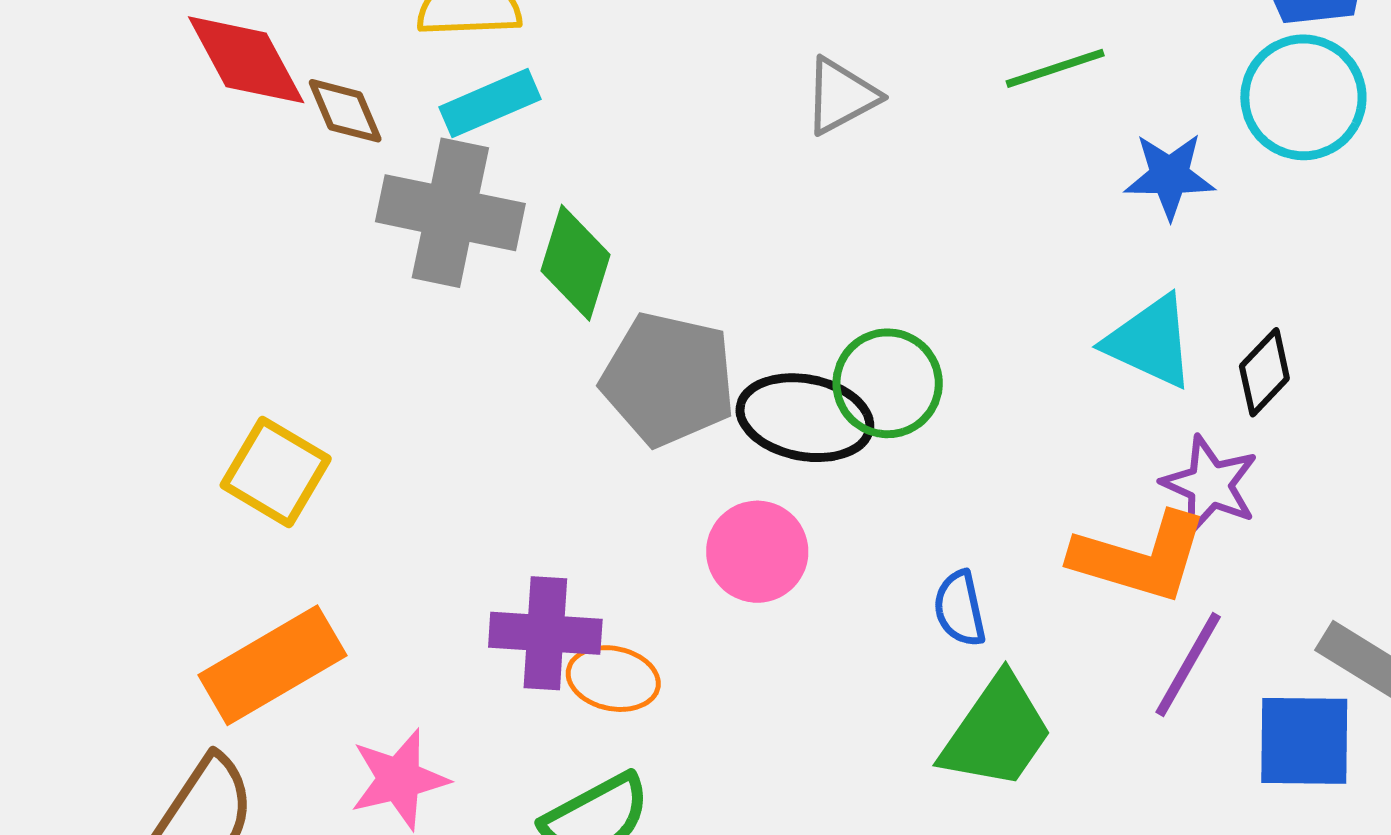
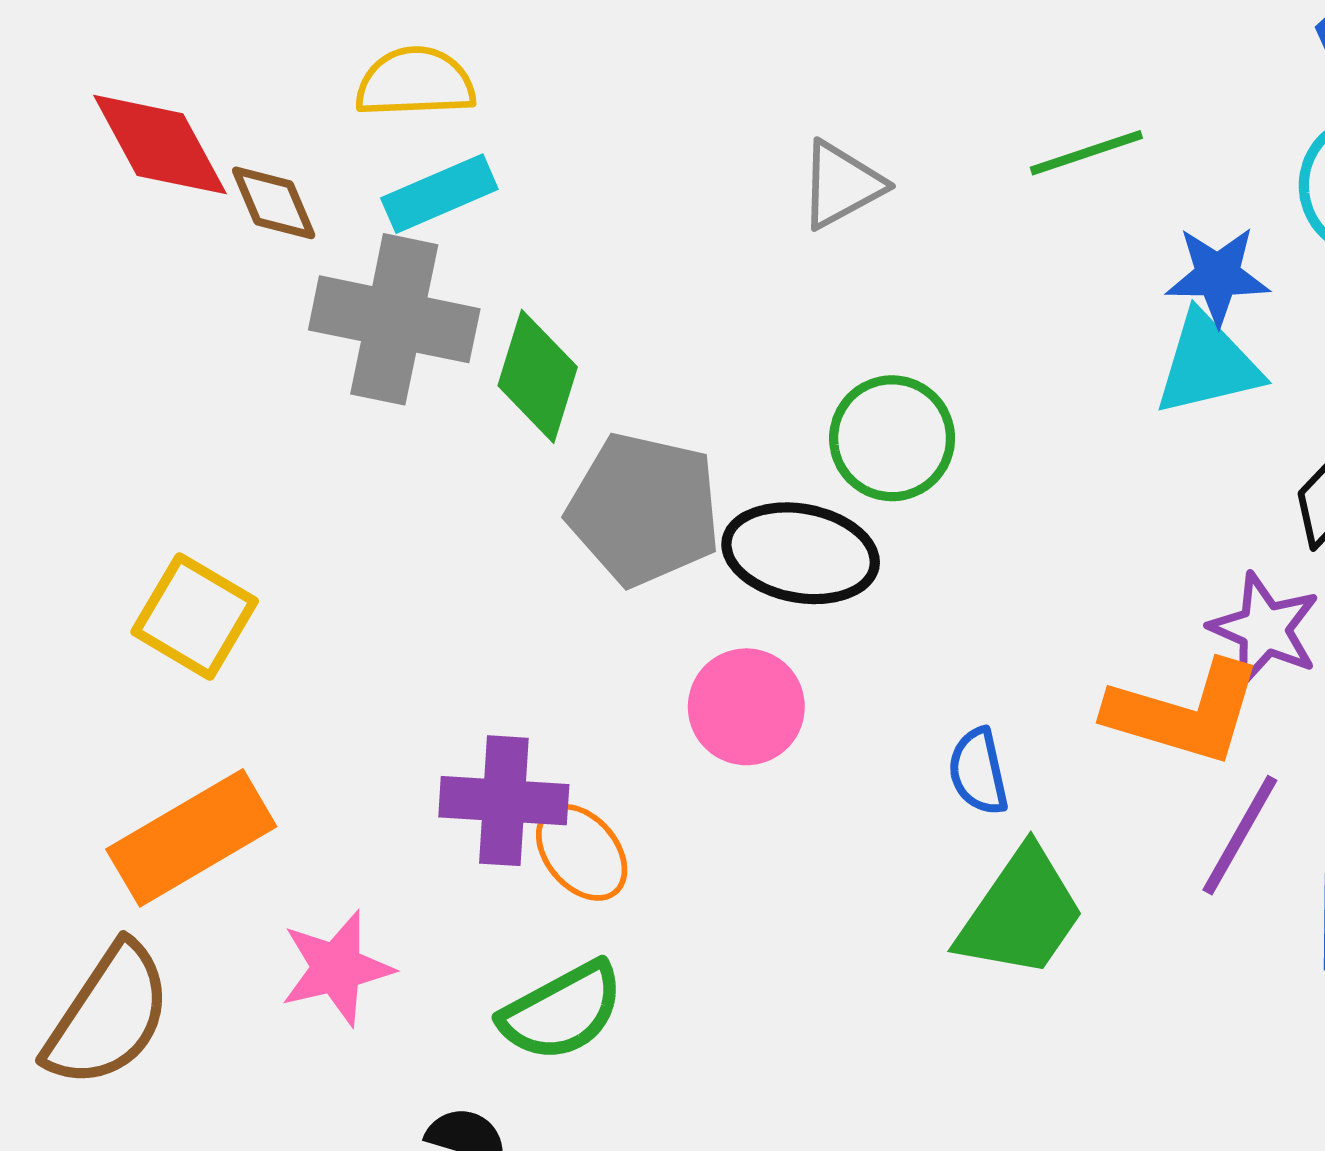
cyan triangle: (1150, 342) -> (1208, 364), moved, turned -38
green circle: (888, 383) -> (892, 438), moved
orange ellipse: (613, 679) -> (582, 852), turned 38

